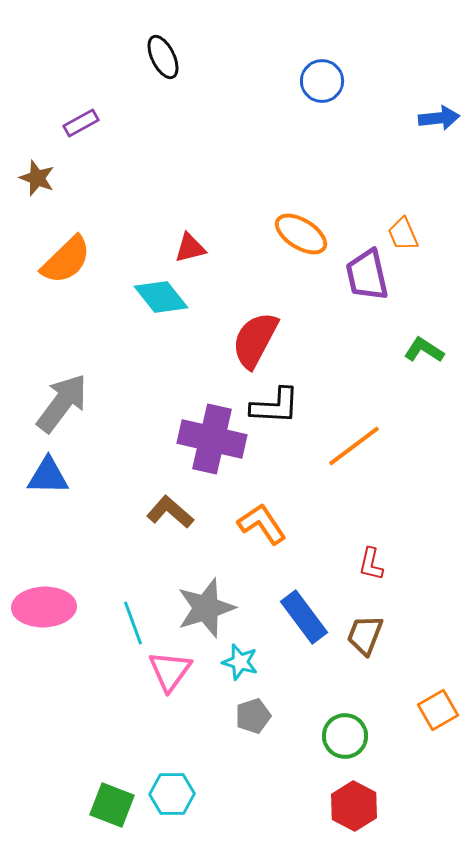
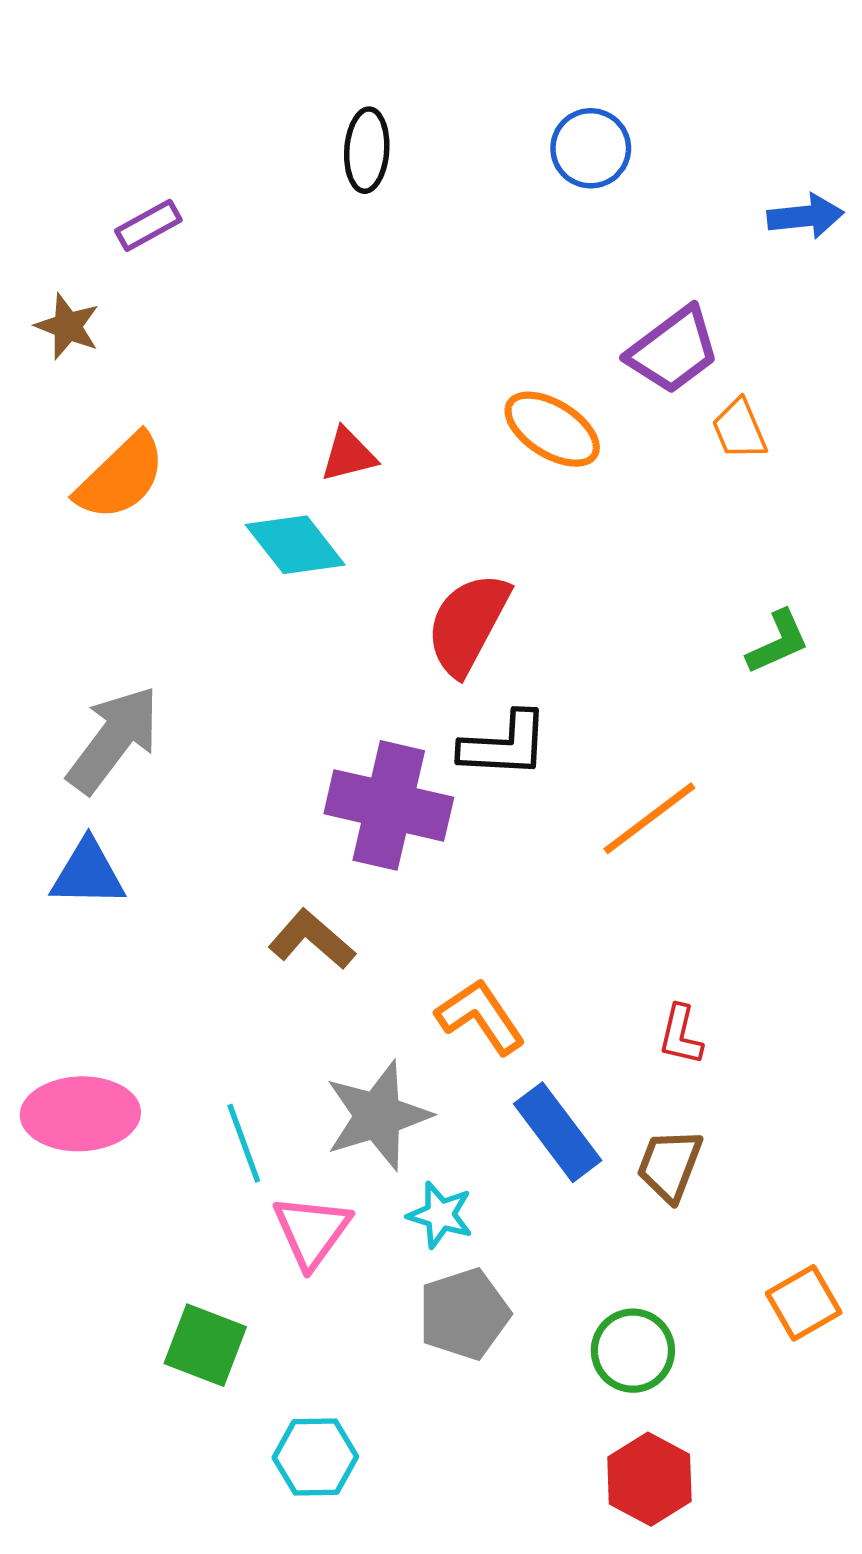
black ellipse: (163, 57) -> (367, 150), moved, turned 30
purple trapezoid: (367, 275) -> (673, 350), moved, turned -114
green L-shape: (424, 350) -> (778, 642), turned 123
orange L-shape: (262, 524) -> (481, 1017), moved
gray pentagon: (253, 716) -> (464, 1314), size x1.4
green square: (112, 805) -> (205, 1345), moved

